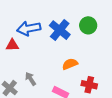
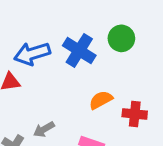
gray arrow: (31, 79) -> (44, 129), turned -80
red cross: (89, 85) -> (135, 114), moved

